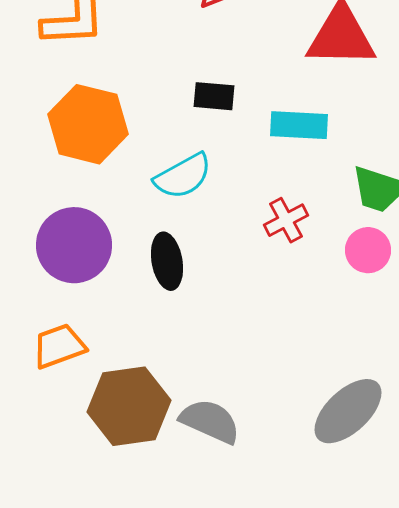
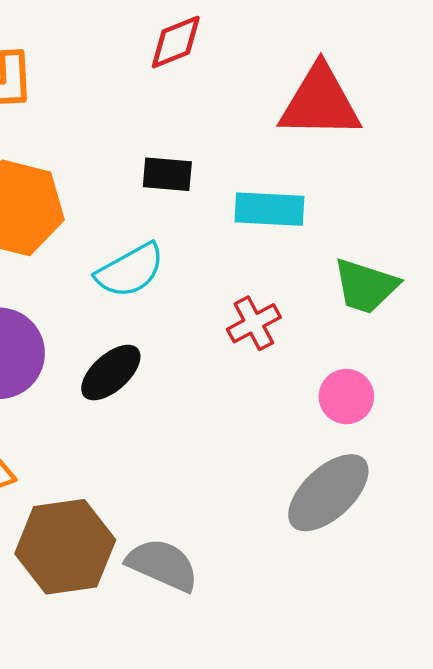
pink circle: (368, 250) -> (346, 397), moved
black ellipse: (167, 261) -> (111, 373), turned 58
gray ellipse: (348, 411) -> (328, 493), moved

